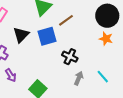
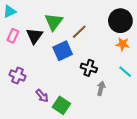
black triangle: (21, 35) -> (34, 36), moved
purple arrow: (11, 75) -> (42, 96), moved
cyan line: (103, 77) -> (125, 72), moved

